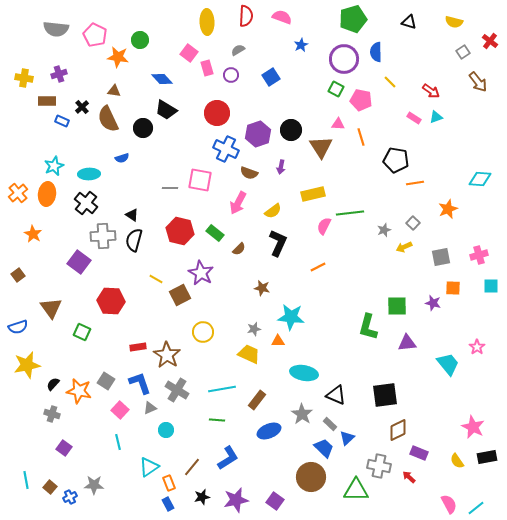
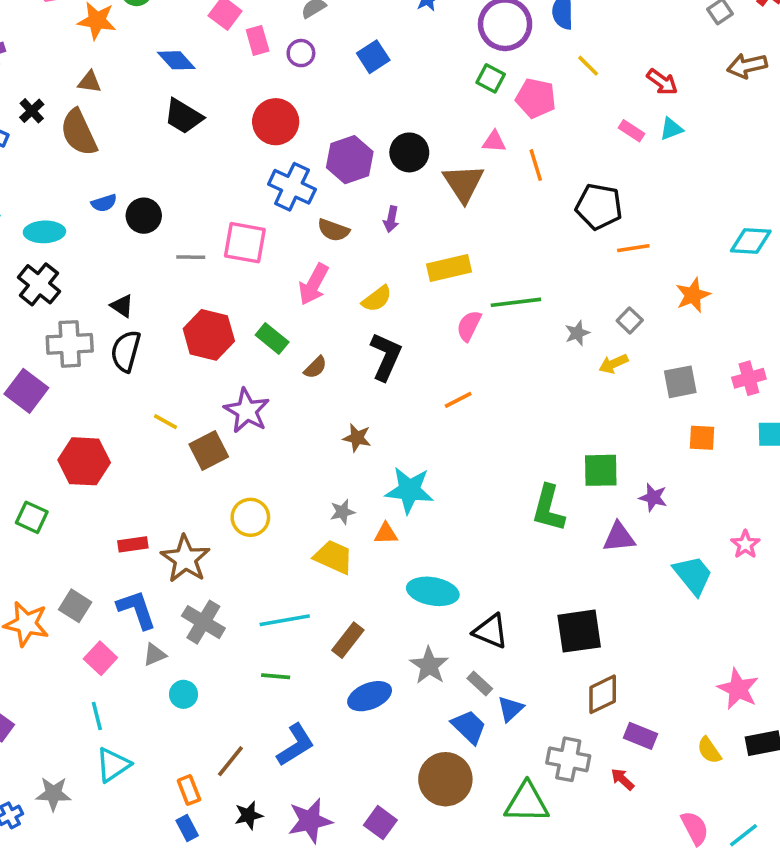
brown arrow: (478, 82) -> (747, 66), turned 115
black circle: (143, 128) -> (144, 216), moved
purple star: (433, 303) -> (653, 497), moved
cyan triangle: (149, 467) -> (113, 765), moved

